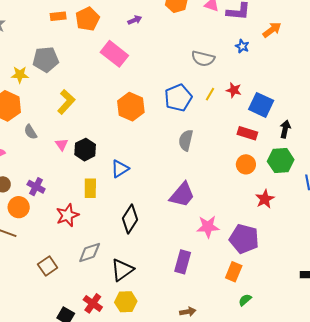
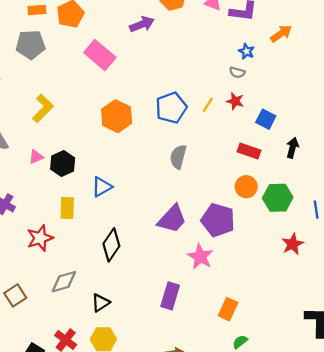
purple arrow: (135, 20) -> (142, 24), moved, size x1.5
gray pentagon: (46, 59) -> (31, 45), moved
gray semicircle: (203, 59) -> (237, 72), moved, size x0.6
blue square: (261, 105) -> (266, 119), size x0.7
pink triangle: (62, 144) -> (36, 157), turned 40
green hexagon: (281, 161) -> (278, 198), moved
red star: (265, 199) -> (293, 244), moved
pink star: (208, 227) -> (200, 257), turned 30
purple pentagon: (244, 239) -> (218, 220), moved
black triangle: (122, 270) -> (100, 303), size x0.7

